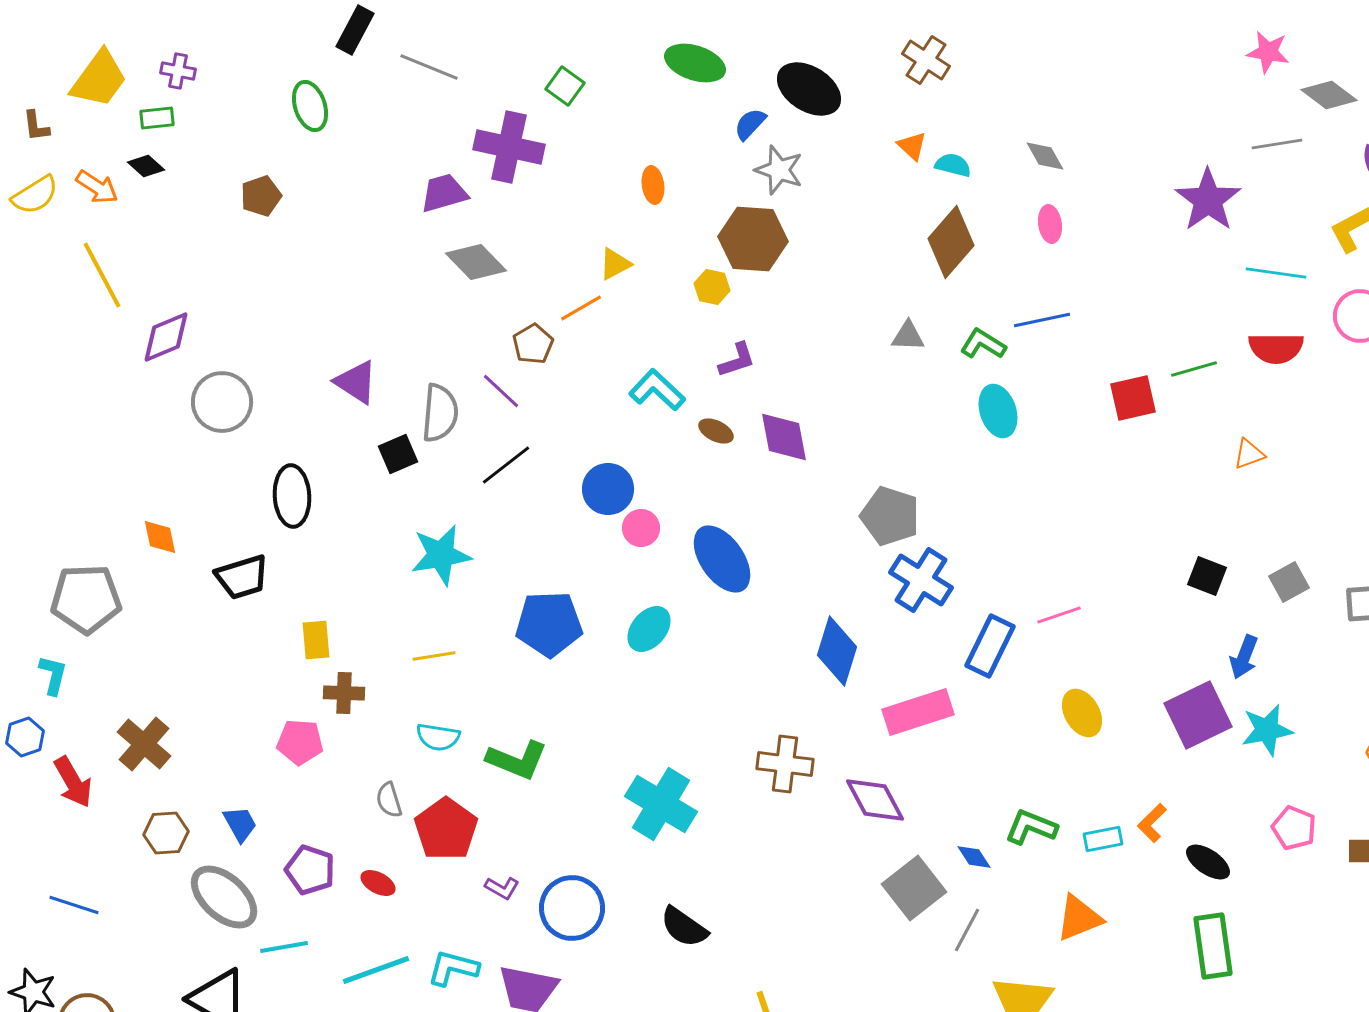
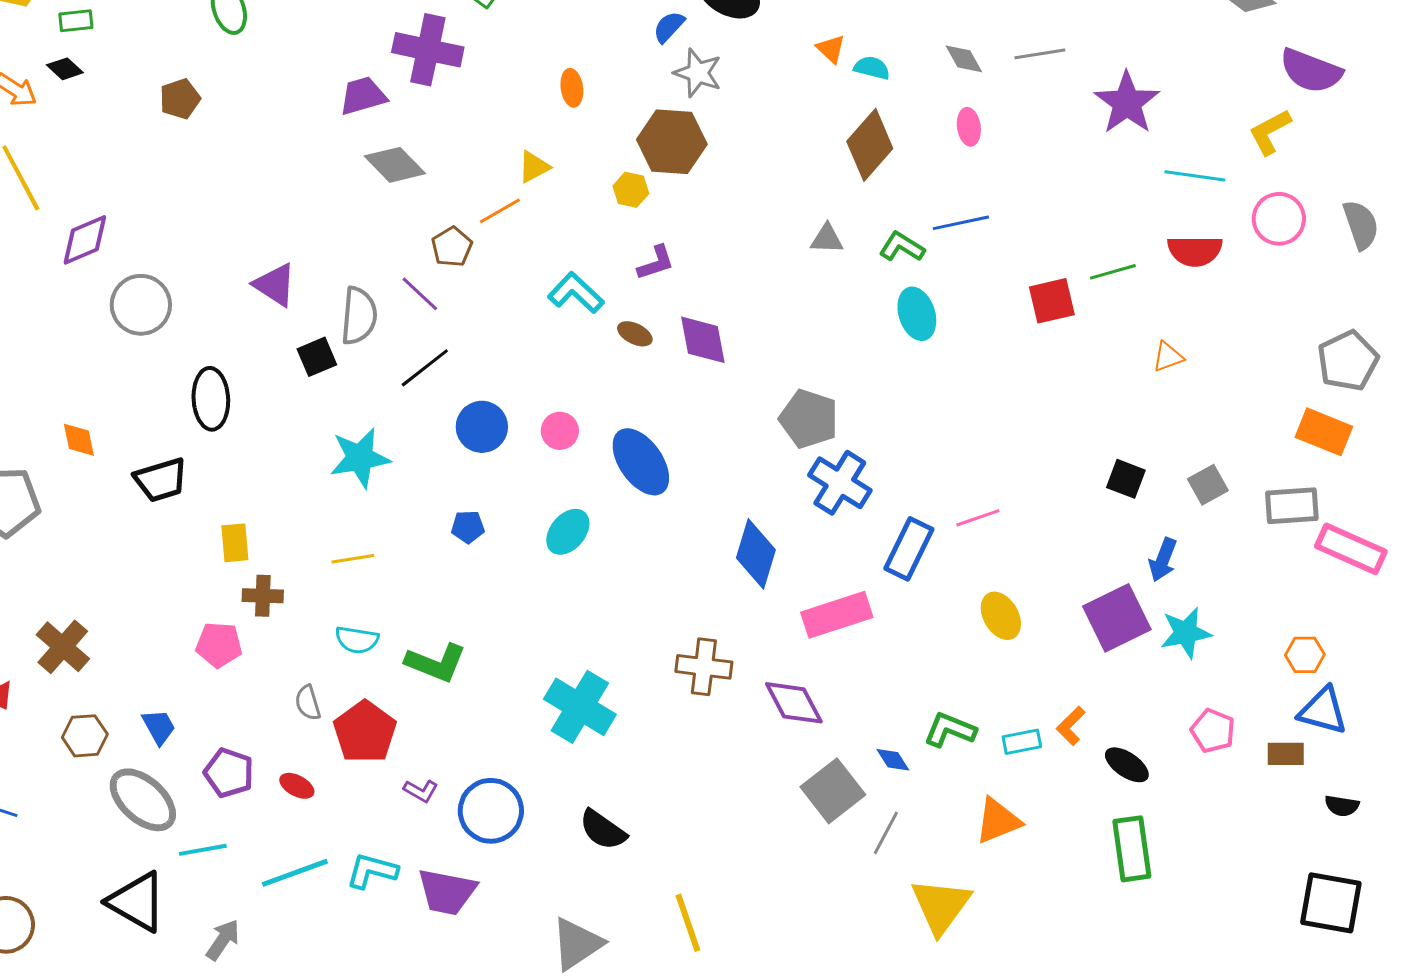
gray line: (1277, 144) -> (1040, 54), moved
blue circle: (608, 489) -> (482, 427), moved
blue pentagon: (549, 624) -> (468, 527), size x0.5

